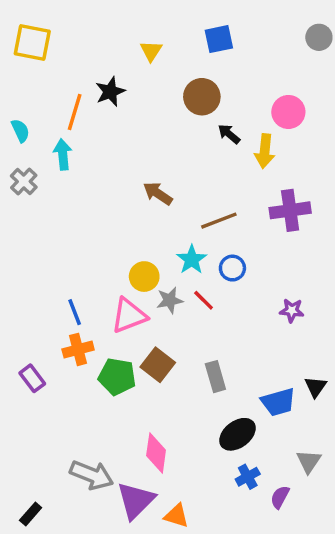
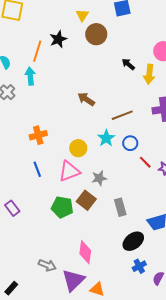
brown circle: (202, 97) -> (96, 34), moved
gray star: (170, 300) -> (99, 178), moved
red line: (204, 300) -> (145, 162), moved
orange cross: (78, 349) -> (38, 135), moved
gray arrow: (92, 475) -> (47, 265), size x0.7

